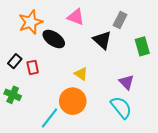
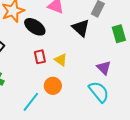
red rectangle: (33, 67) -> (40, 57), moved
orange circle: (73, 101) -> (53, 86), size x0.7

